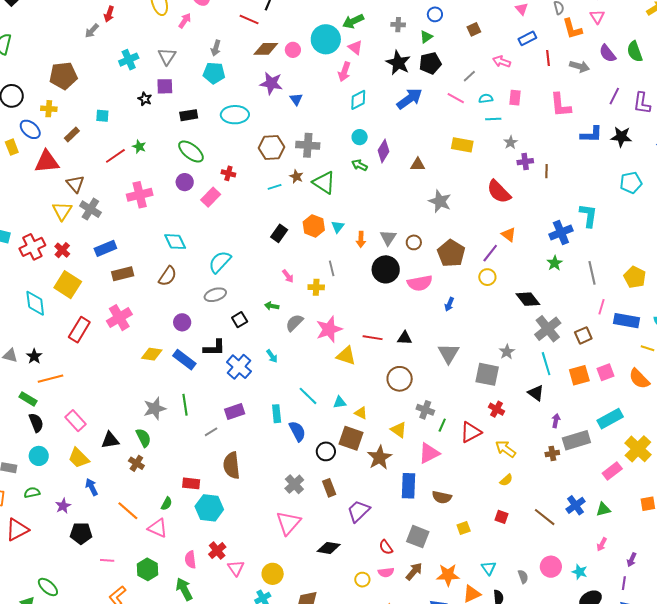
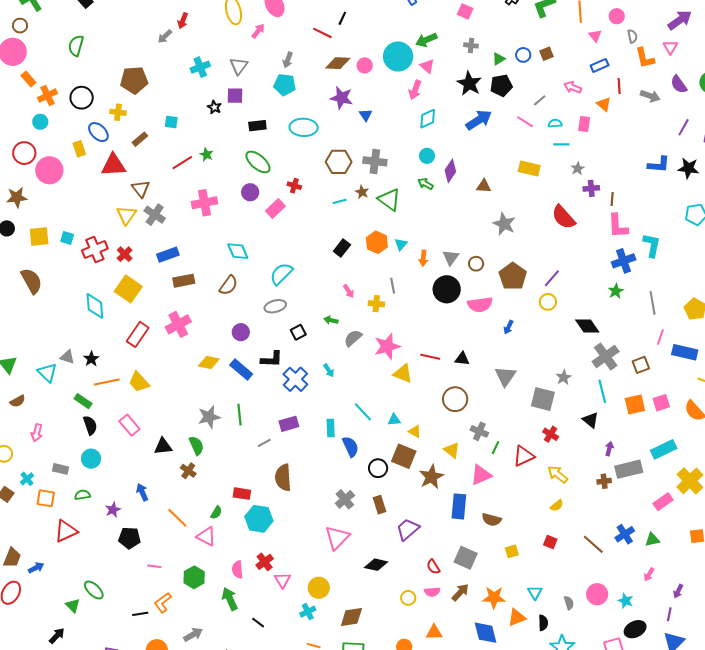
blue circle: (435, 14) -> (523, 55), moved
pink L-shape: (561, 105) -> (618, 226), moved
orange triangle: (509, 235) -> (604, 104), moved
yellow trapezoid: (79, 458) -> (139, 382), moved

